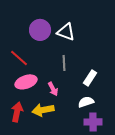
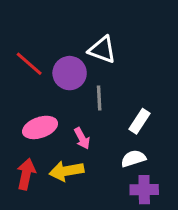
purple circle: (40, 30) -> (70, 73), moved
red line: (19, 58) -> (29, 64), moved

